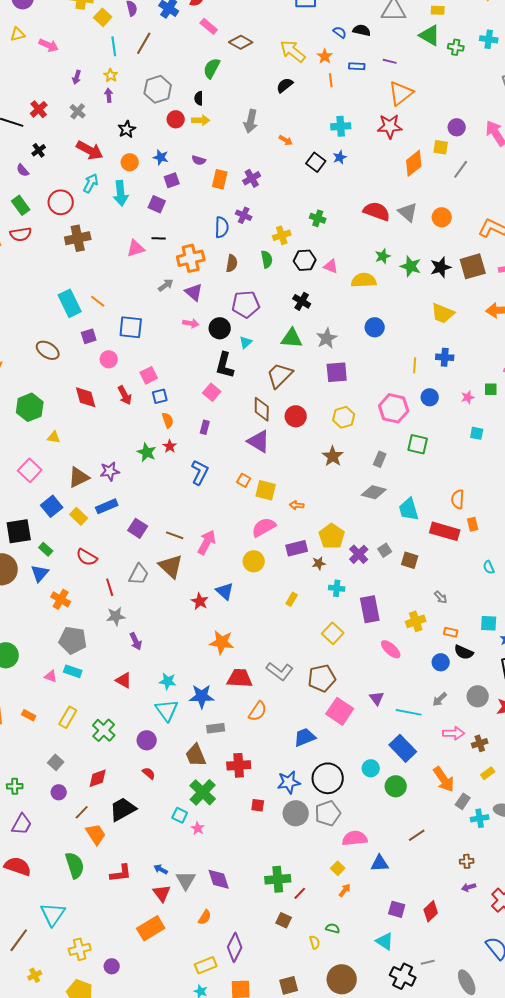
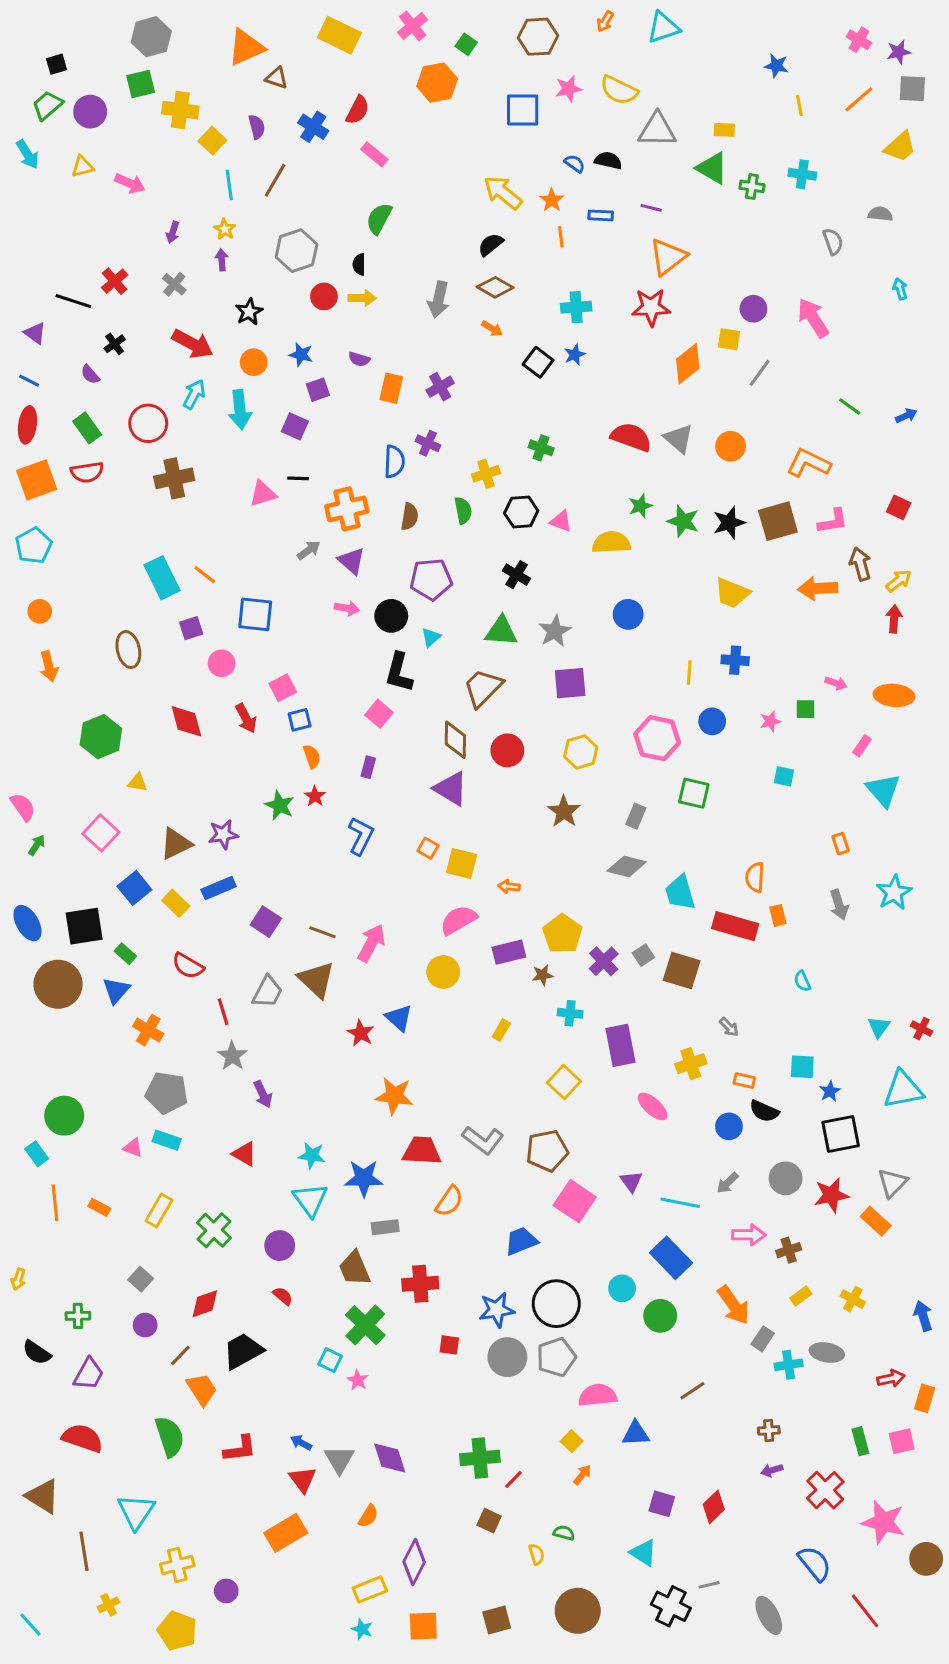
brown diamond: (241, 42) -> (495, 287), moved
brown ellipse: (48, 350) -> (128, 650), turned 45
brown square: (410, 560) -> (682, 970), size x1.4
gray star: (116, 616) -> (232, 1056), turned -30
brown line: (19, 940) -> (84, 1551), turned -45

